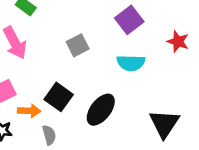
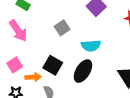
cyan semicircle: (131, 63) -> (91, 46), moved

